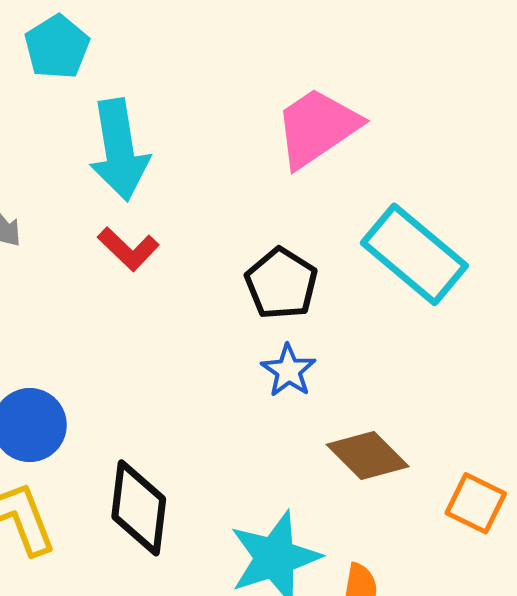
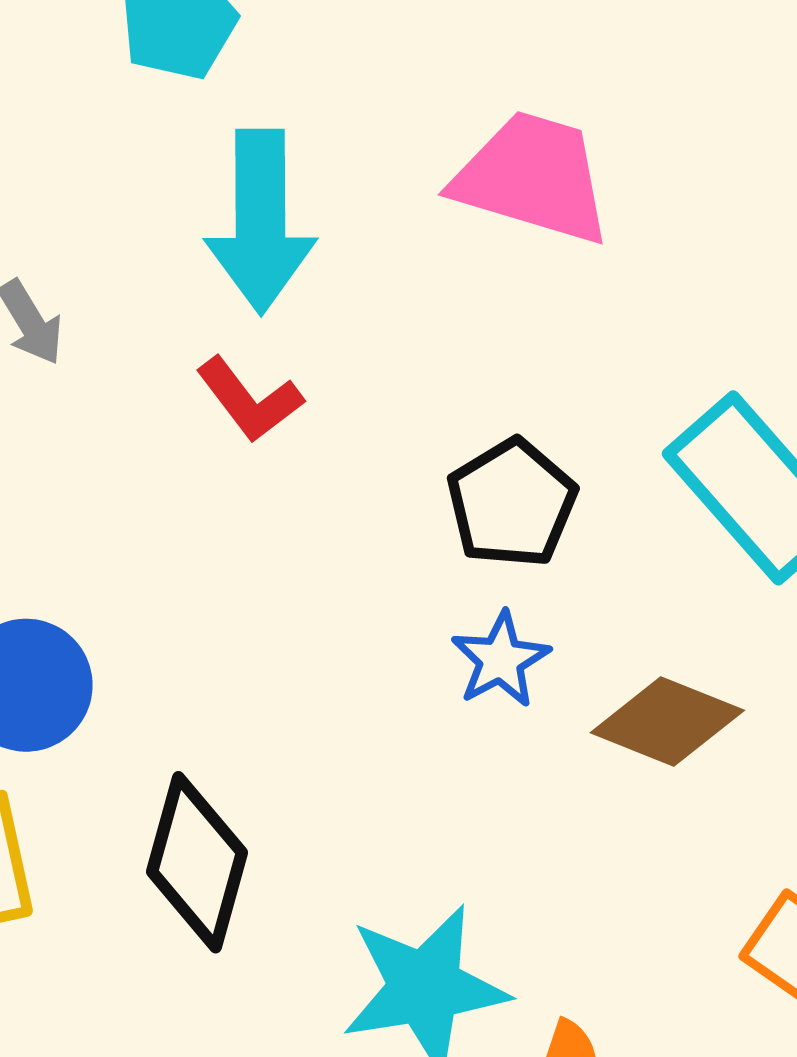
pink trapezoid: (317, 128) -> (532, 178), moved, turned 42
brown diamond: (368, 455) -> (667, 722), moved, turned -32

